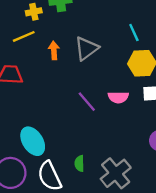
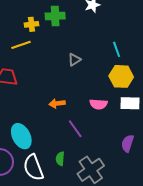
gray triangle: (86, 48) -> (74, 60), size x0.6
orange arrow: (54, 50) -> (57, 103), moved, turned -98
purple line: (87, 102) -> (75, 129), moved

